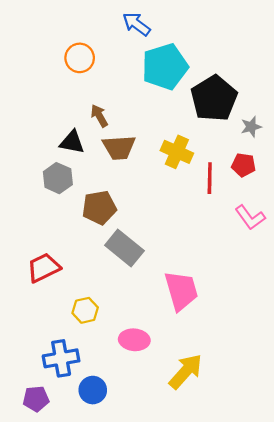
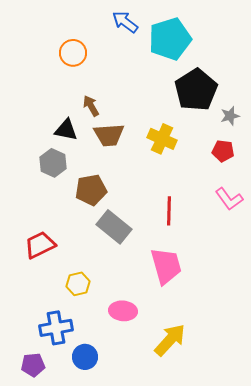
cyan pentagon: (165, 67) -> (170, 39), moved
red line: (210, 178) -> (169, 211), moved

